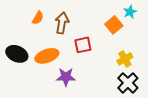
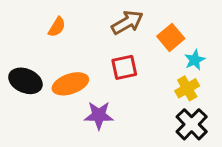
cyan star: (130, 12) -> (195, 60), moved
brown arrow: (62, 23) -> (127, 22), moved, turned 50

